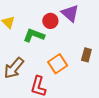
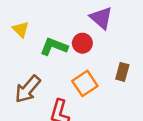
red circle: (50, 21) -> (82, 43), moved

